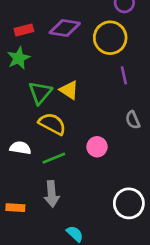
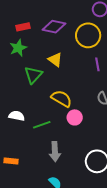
yellow triangle: (69, 90) -> (55, 60), moved
yellow semicircle: (52, 124) -> (62, 99), moved
gray arrow: (52, 194) -> (55, 152), moved

